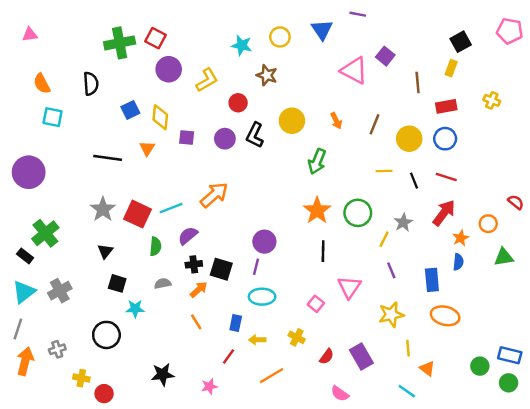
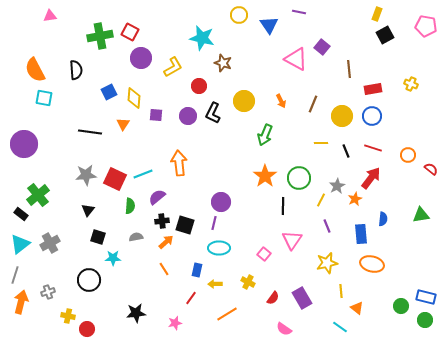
pink triangle: (30, 35) -> (50, 16), moved
yellow circle: (280, 37) -> (239, 15), moved
cyan star: (242, 45) -> (202, 38), size x1.4
yellow rectangle: (451, 68) -> (377, 14), moved
orange semicircle: (42, 84) -> (35, 70), size x1.4
orange arrow: (214, 195) -> (179, 163), turned -55
gray star: (103, 209) -> (86, 175), turned 30
orange circle: (488, 224) -> (408, 155), moved
orange star: (461, 238) -> (355, 199), moved
black line: (323, 251) -> (283, 206), moved

